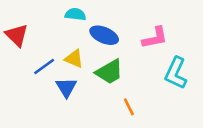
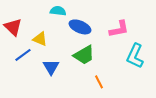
yellow triangle: (74, 59) -> (40, 39), moved
blue line: (44, 67) -> (23, 55), moved

